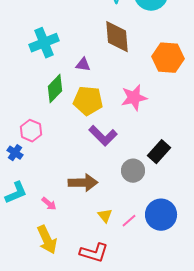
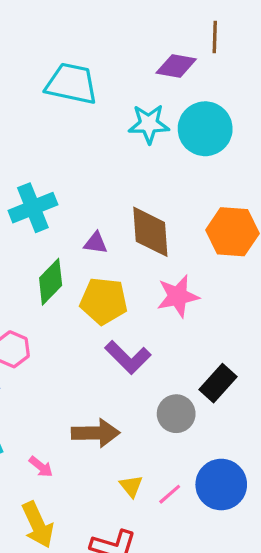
brown diamond: (117, 37) -> (150, 232), moved

